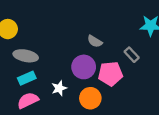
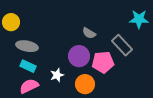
gray rectangle: (132, 55) -> (122, 45), size x1.5
cyan rectangle: (27, 78) -> (28, 66), turned 49

